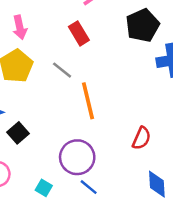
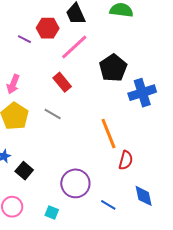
pink arrow: (20, 27) -> (13, 84), turned 42
orange line: (88, 101) -> (108, 134), moved
blue line: (89, 187) -> (108, 205), moved

